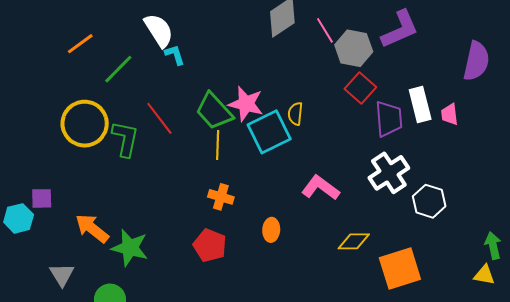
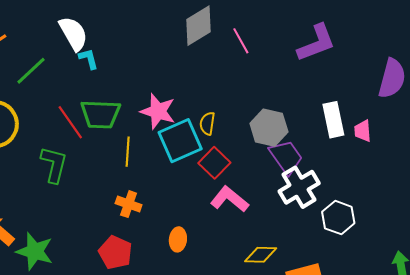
gray hexagon: (354, 48) -> (269, 128), moved
red square: (360, 88) -> (214, 163), moved
green trapezoid: (214, 111) -> (100, 114), moved, turned -48
purple trapezoid: (389, 119) -> (286, 157), moved, turned -33
green L-shape: (125, 139) -> (54, 165), moved

